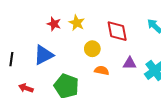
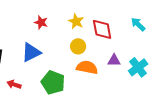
yellow star: (77, 23) -> (76, 21), moved
orange semicircle: (102, 71) -> (87, 67), size x1.5

